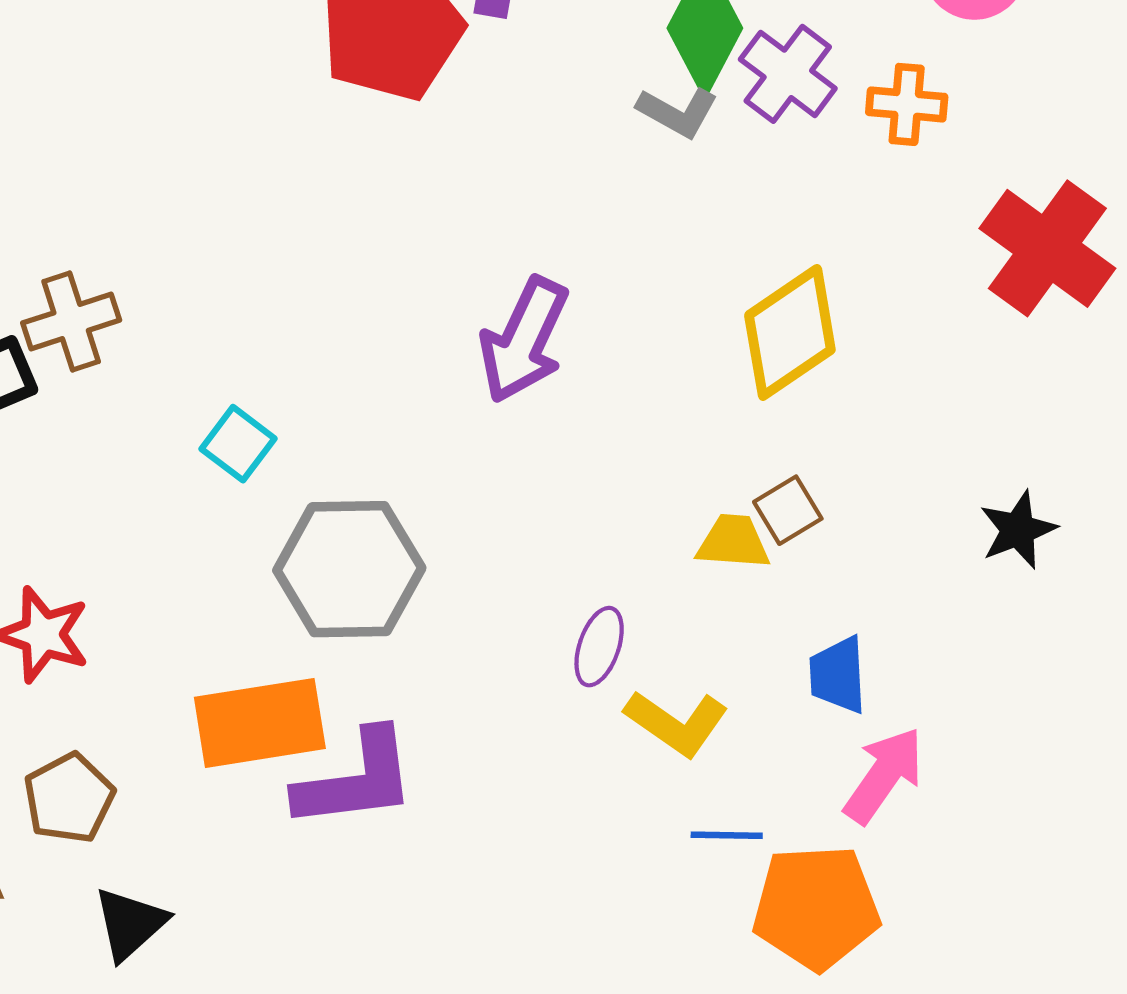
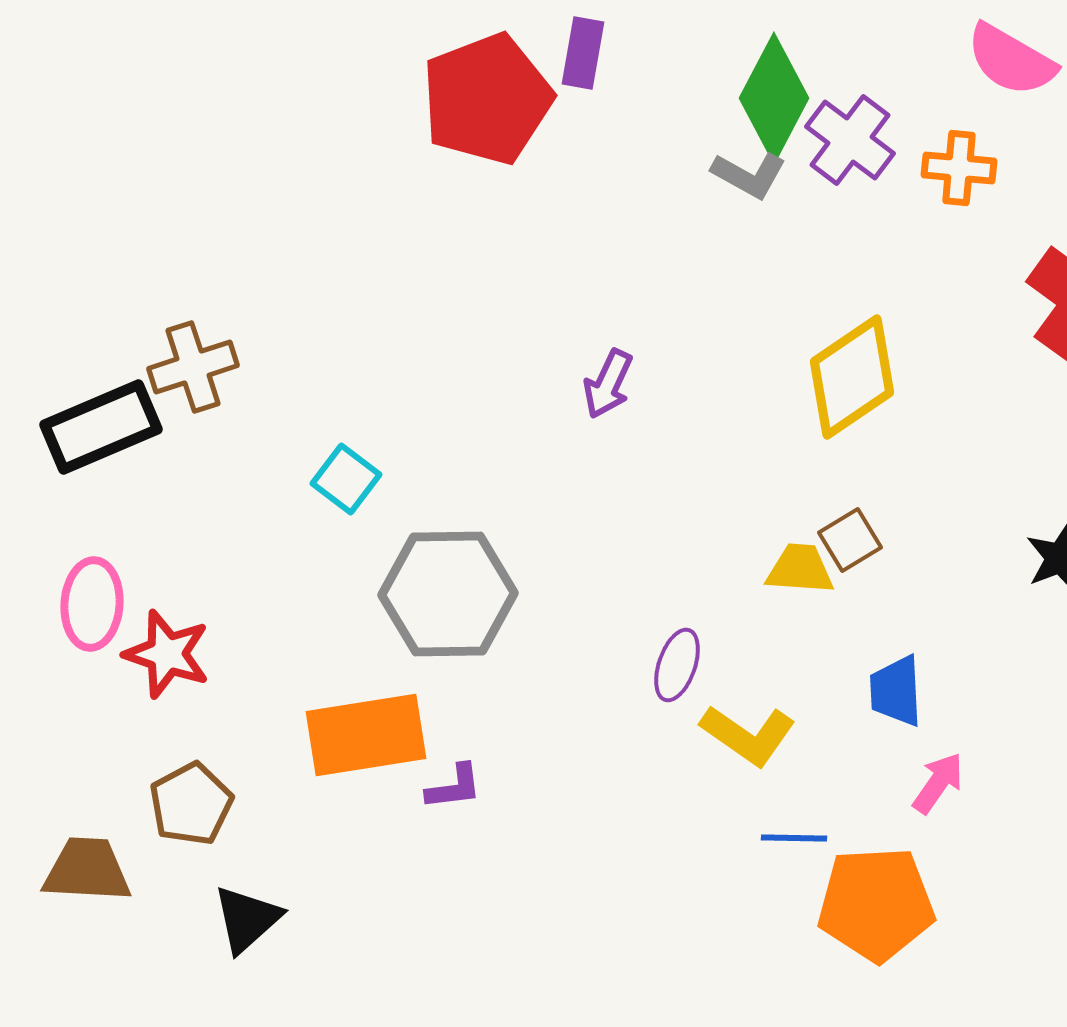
purple arrow: (524, 340) -> (608, 384), size x0.6
pink arrow: (884, 775) -> (938, 783), size x0.7
purple L-shape: (356, 780) -> (454, 787), size x0.5

